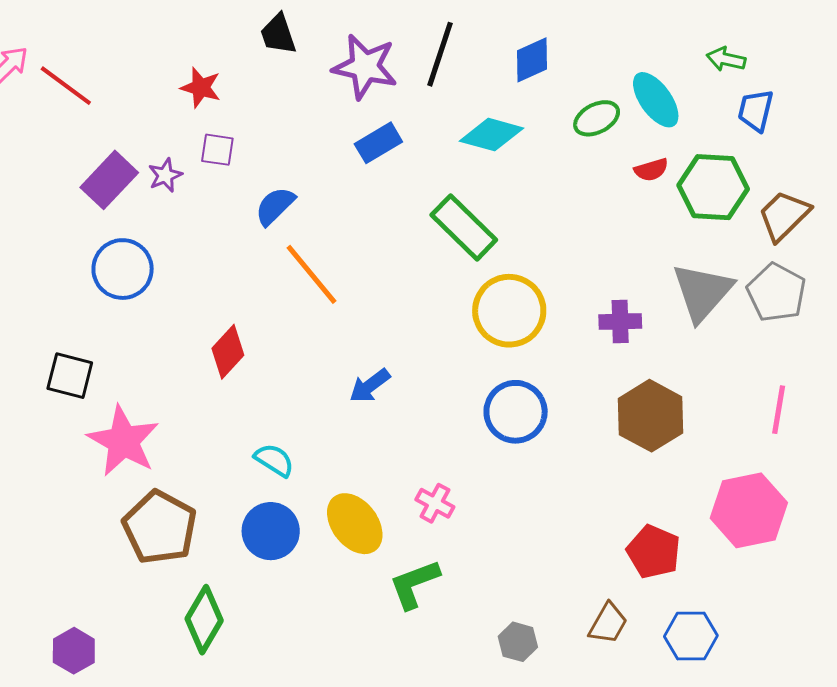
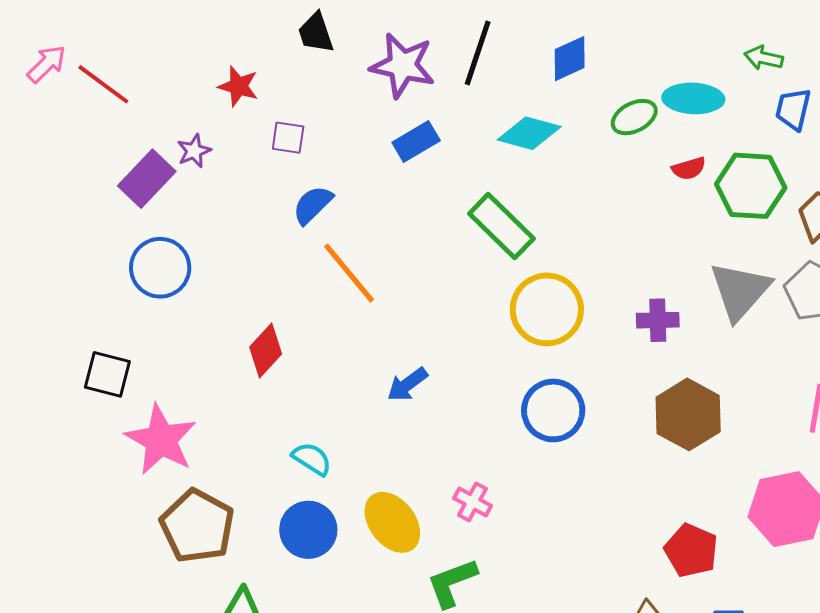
cyan ellipse: (656, 100) -> (693, 98), turned -52
purple square: (217, 150) -> (288, 138), moved
purple star: (165, 175) -> (194, 151), moved

